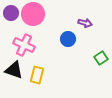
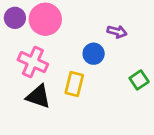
black triangle: (14, 70) -> (38, 96), moved
yellow rectangle: (37, 75) -> (74, 84), moved

